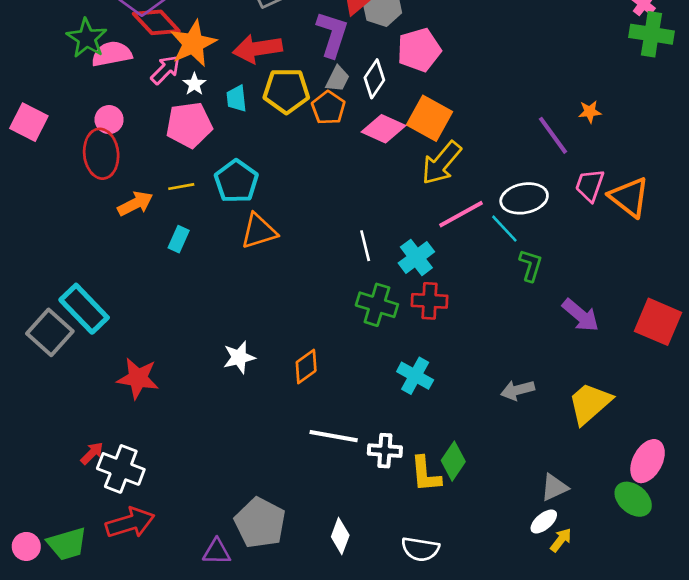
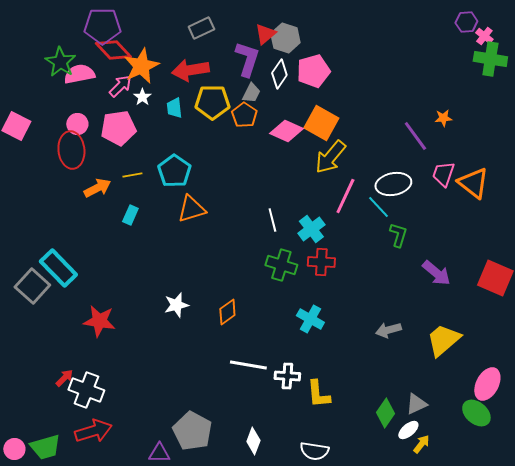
white diamond: (374, 79) -> (279, 74), moved
pink pentagon: (189, 125) -> (118, 128), moved
pink line: (461, 214) -> (345, 196), turned -36
green diamond: (453, 461) -> (385, 413), moved

